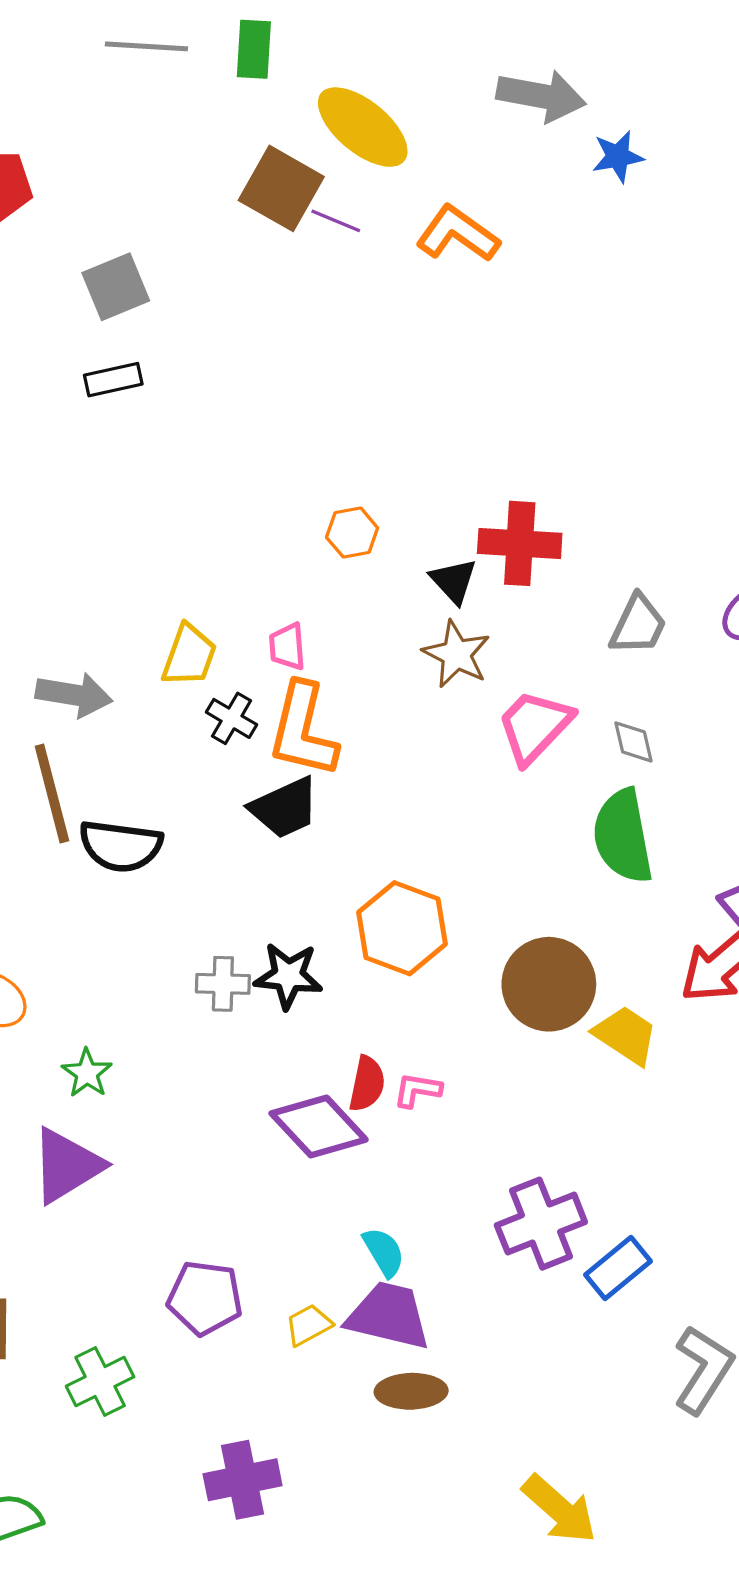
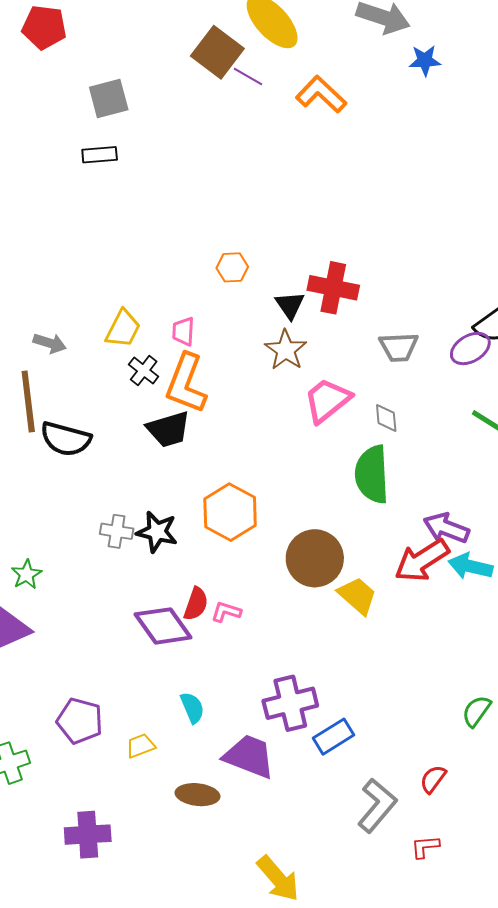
gray trapezoid: (638, 625) -> (399, 347), turned 54
gray arrow: (74, 695) -> (50, 343), size x0.7
purple trapezoid: (389, 1316) -> (249, 756), moved

